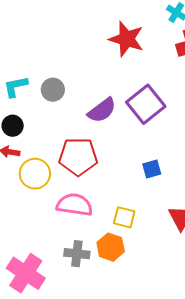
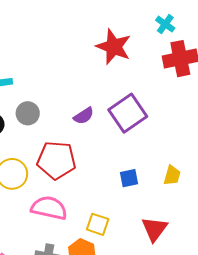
gray circle: (53, 90) -> (28, 113), moved
purple semicircle: (102, 110) -> (84, 116), size x0.7

